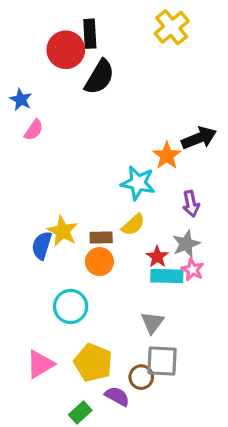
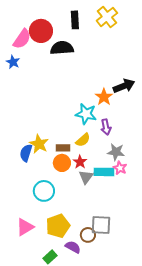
black rectangle: (90, 34) -> (75, 20), moved
black semicircle: (99, 77) -> (62, 48), turned -125
pink semicircle: (34, 130) -> (22, 39), moved, size x1.5
purple arrow: (191, 204) -> (106, 127), moved
gray star: (186, 244) -> (116, 152), turned 30
red star: (157, 257) -> (80, 162), moved
gray triangle: (152, 323) -> (86, 177), moved
yellow pentagon: (93, 363) -> (58, 226), turned 30

